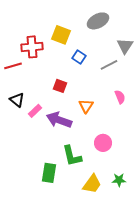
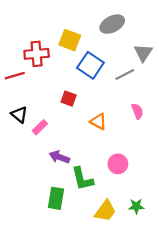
blue square: (79, 57) -> (90, 65), size x1.6
orange triangle: (86, 106) -> (98, 121), turned -35
purple arrow: (59, 120) -> (59, 157), moved, size x0.7

